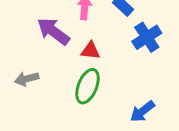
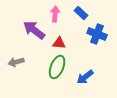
blue cross: (147, 37) -> (97, 34), turned -36
blue arrow: (142, 111) -> (85, 77), moved

